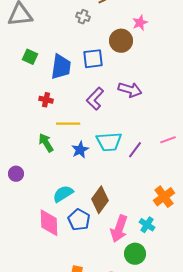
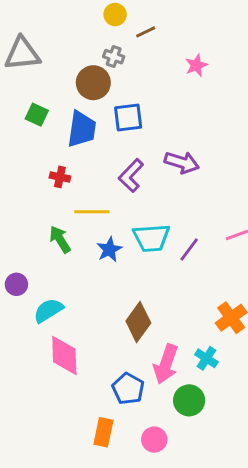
brown circle: (121, 41) -> (93, 83), moved
cyan semicircle: (63, 194) -> (48, 310), moved
blue pentagon: (79, 220) -> (128, 389), moved

